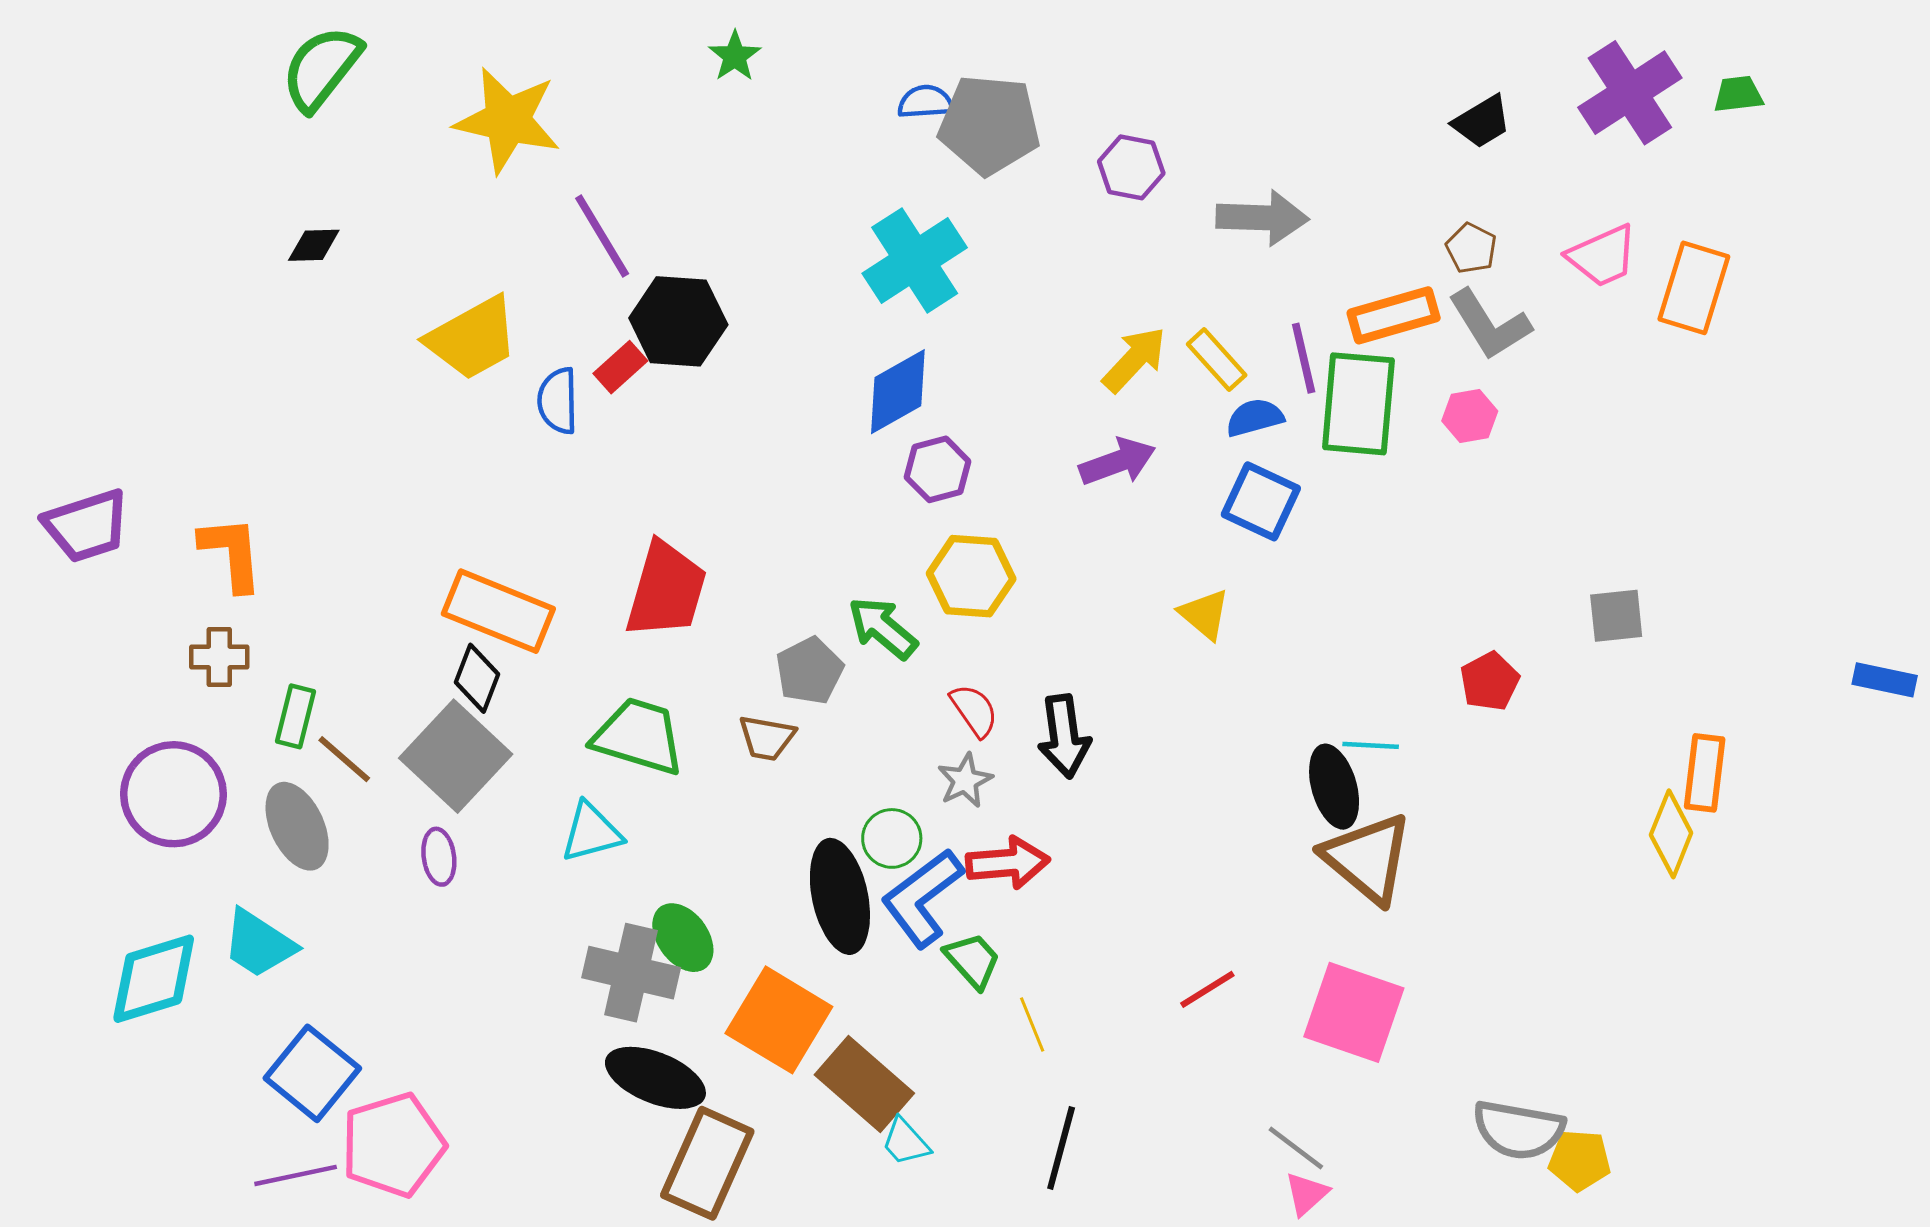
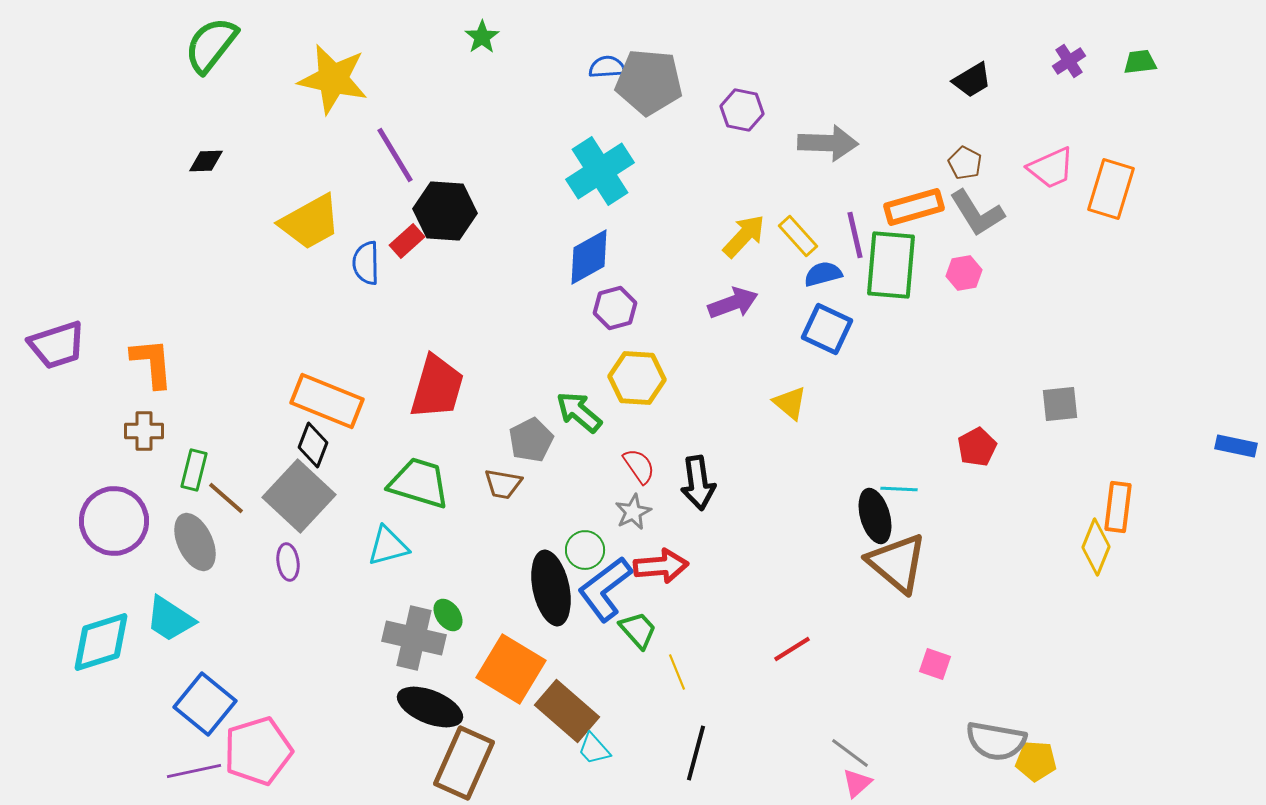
purple cross: (1630, 93) -> (1069, 61), size x0.5
green ellipse: (683, 938) -> (448, 615), size x0.7
pink square: (1354, 1012) -> (935, 664), moved, size x0.5

